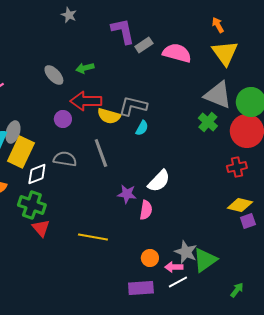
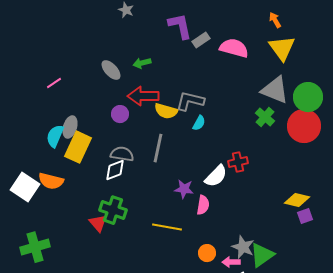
gray line: (101, 153) -> (158, 148), turned 32
red cross: (237, 167) -> (238, 162), moved
white diamond: (37, 174) -> (115, 170), moved
green cross: (32, 205) -> (113, 210), moved
yellow line: (93, 237) -> (167, 227), moved

